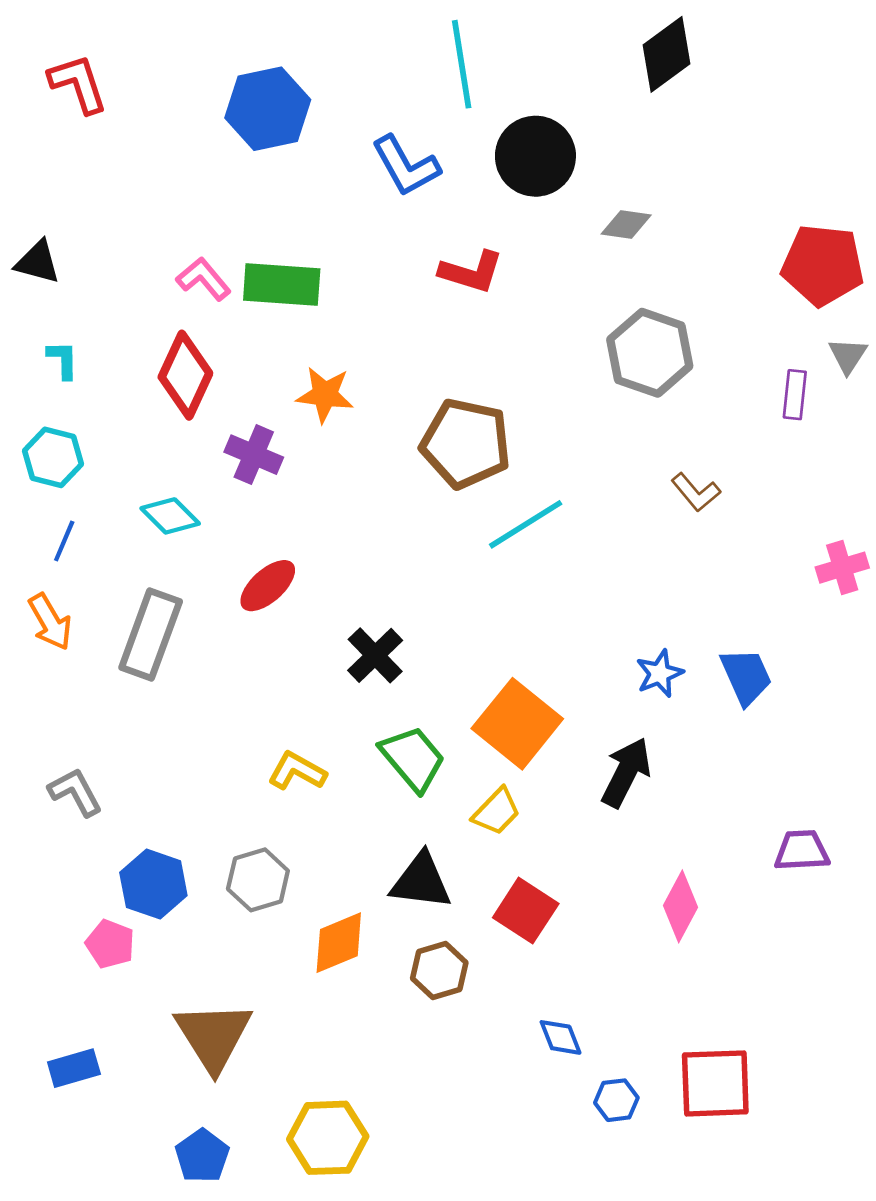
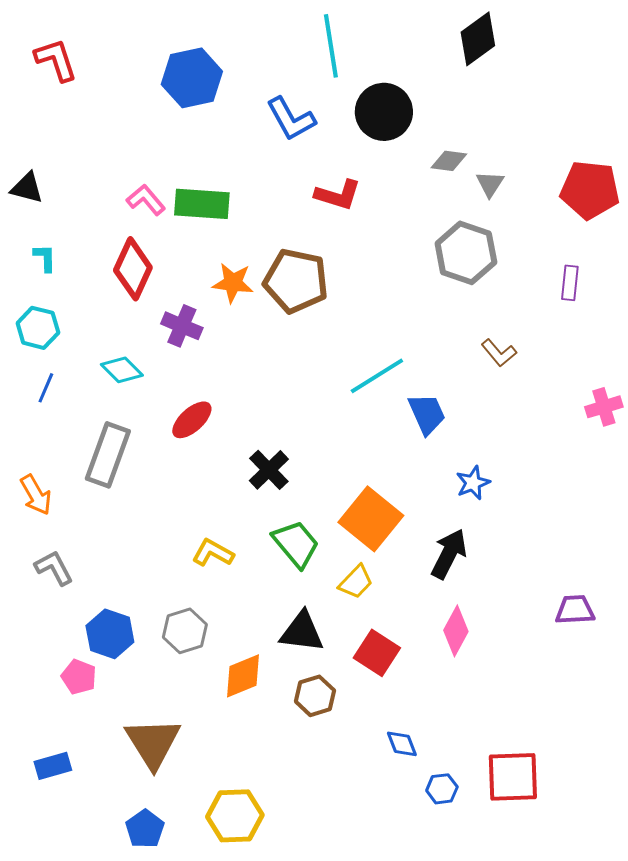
gray triangle: (848, 356) -> (490, 184), moved
brown pentagon: (466, 443) -> (296, 281), moved
orange arrow: (50, 622) -> (36, 495), moved
blue trapezoid: (746, 676) -> (427, 414), moved
pink diamond: (680, 906) -> (456, 631), moved

